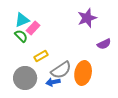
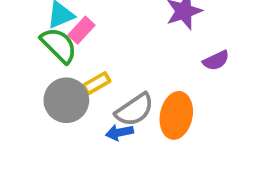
green semicircle: (21, 36) -> (59, 45), size x1.5
gray circle: (25, 78) -> (66, 100), moved

